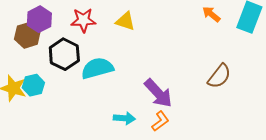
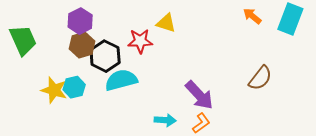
red star: (83, 20) -> (140, 41), moved
brown hexagon: (27, 35) -> (82, 45), moved
cyan semicircle: (97, 68) -> (121, 80), moved

